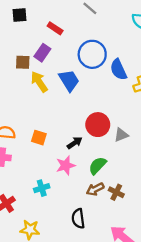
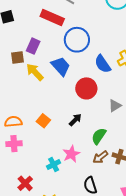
red rectangle: (55, 28) -> (52, 17), moved, size x1.6
blue semicircle: (118, 70) -> (103, 64), moved
red circle: (98, 125) -> (86, 88), moved
orange square: (39, 138) -> (43, 121), turned 32
pink star: (66, 165) -> (71, 154), moved

